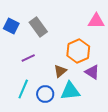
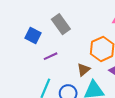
blue square: (11, 26) -> (33, 36), moved

